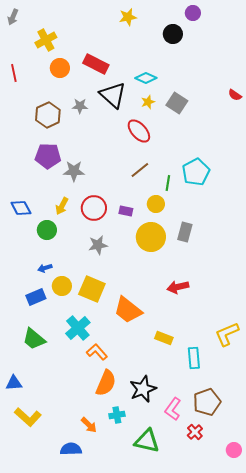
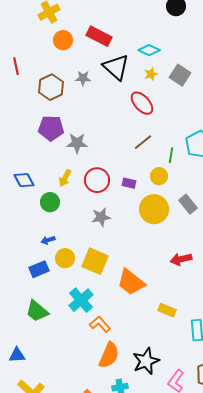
red line: (14, 73) -> (16, 66), moved
gray rectangle: (185, 232) -> (188, 204), turned -54

